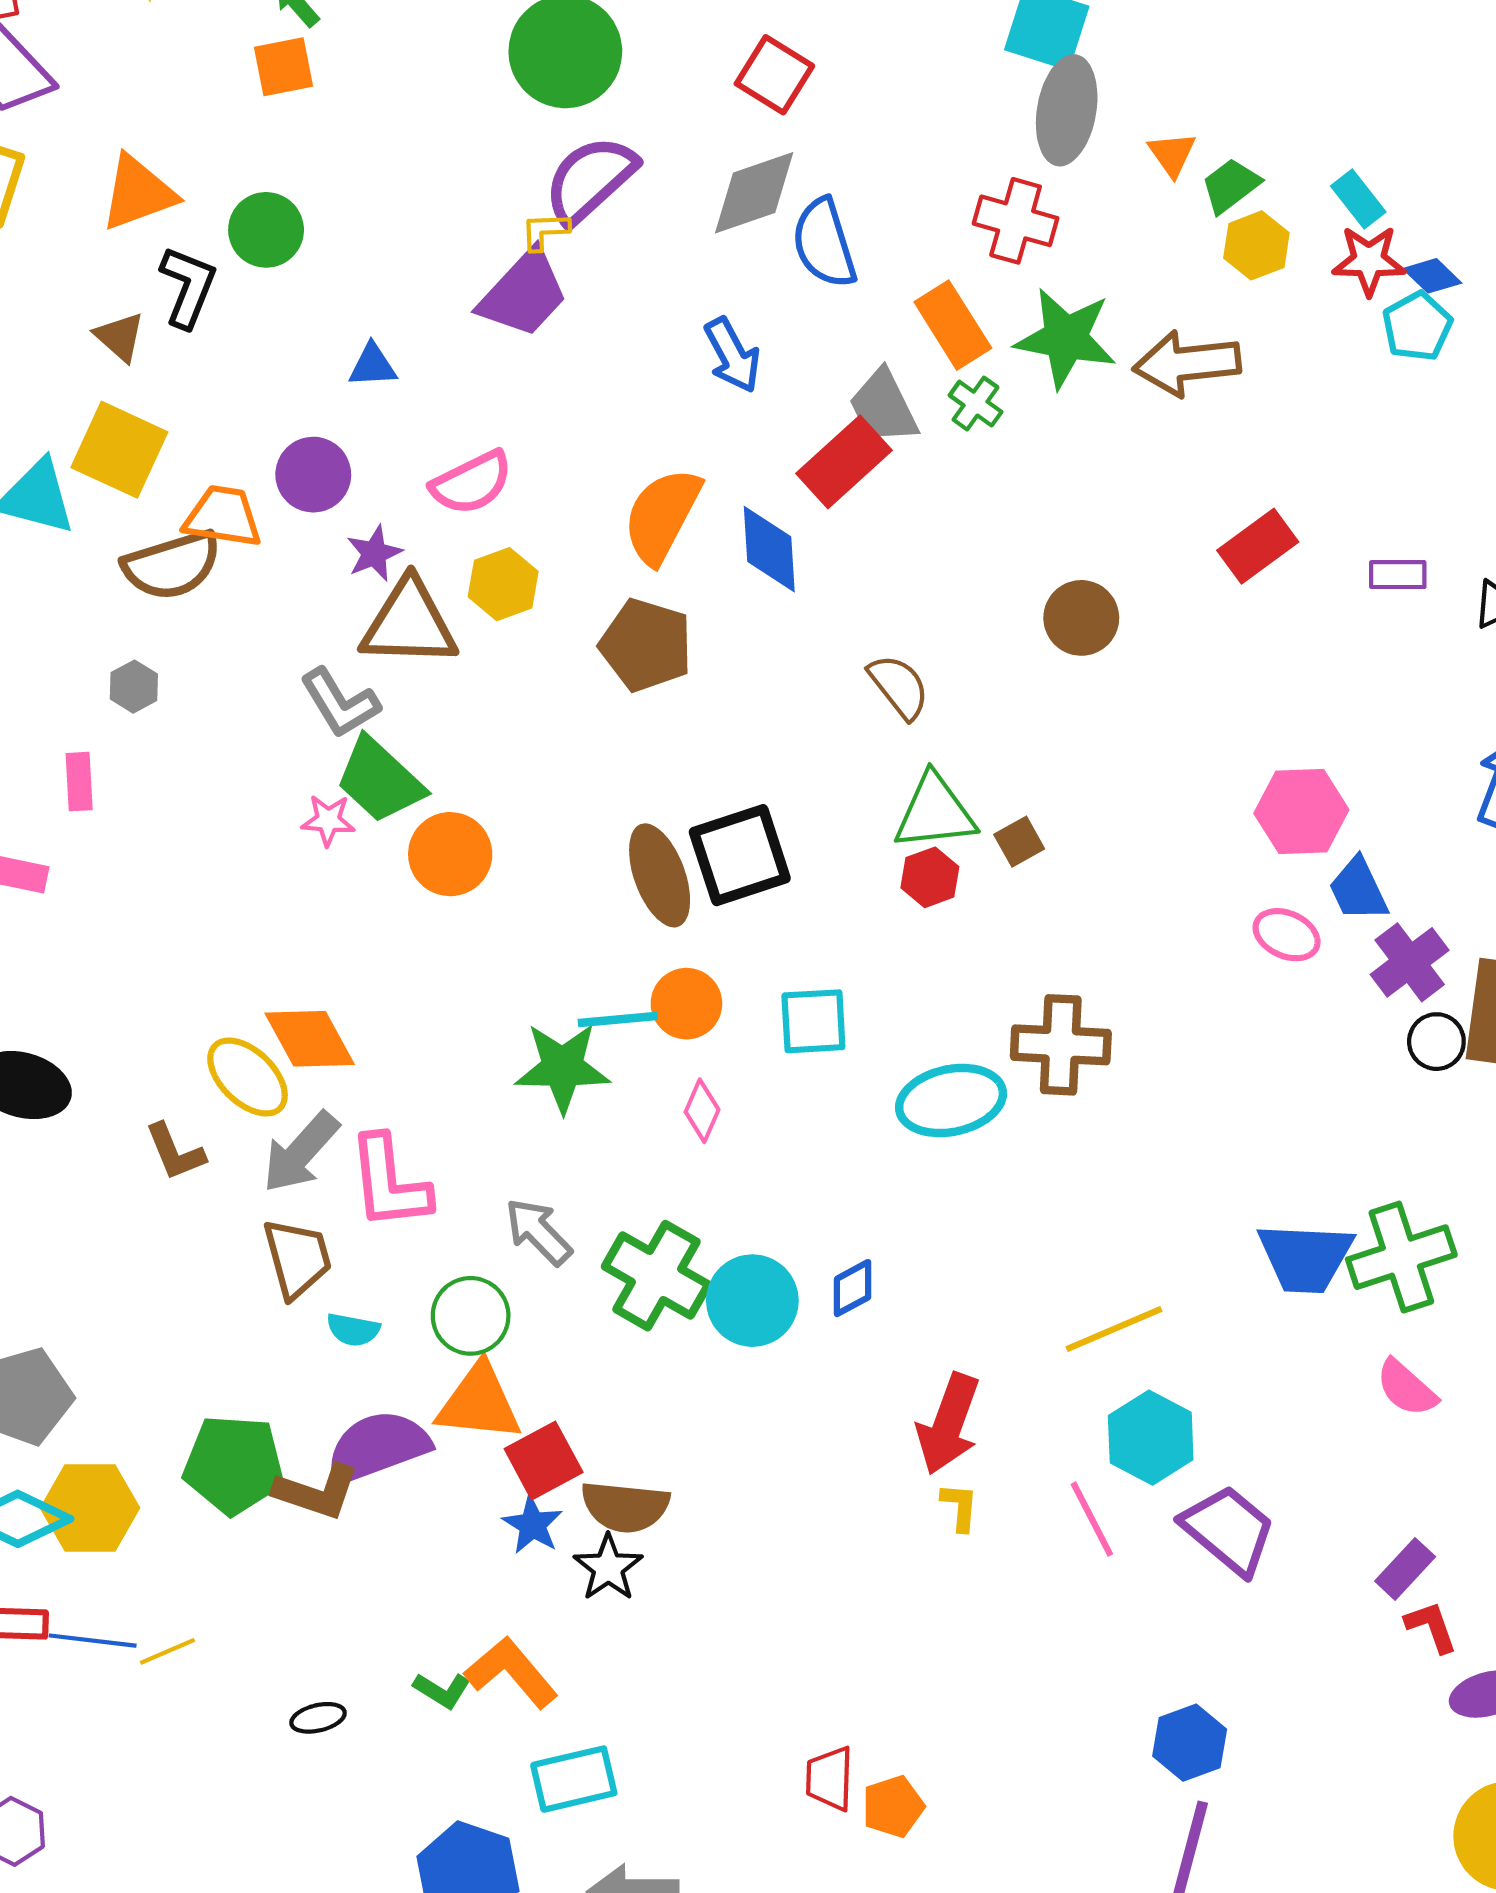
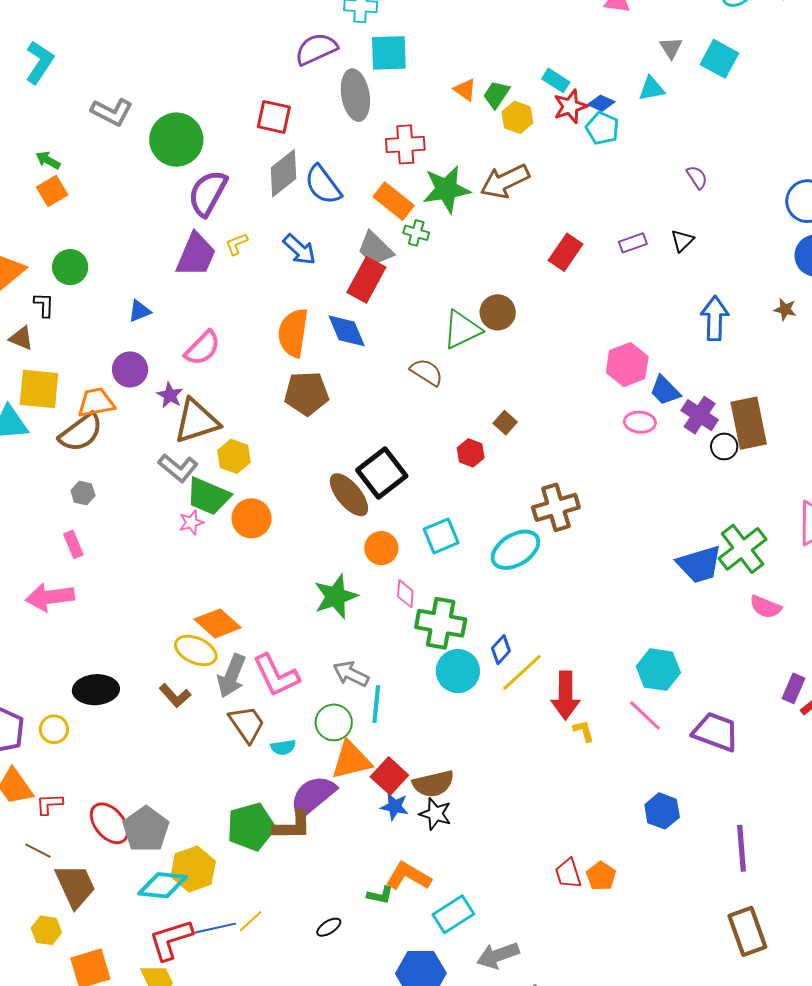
gray ellipse: (1067, 110) -> (355, 95), moved
yellow L-shape: (545, 231) -> (237, 244), moved
black L-shape: (188, 287) -> (44, 305), size x0.7
yellow hexagon: (503, 584) -> (234, 456), moved
green triangle: (935, 812) -> (462, 330), moved
cyan line: (618, 1019) -> (376, 704), moved, turned -60
green cross: (657, 1276) -> (441, 623), moved
yellow line: (1114, 1329) -> (522, 672), moved
purple trapezoid: (1228, 1530) -> (716, 732), moved
blue hexagon: (1190, 1743) -> (662, 811), moved

